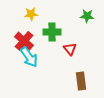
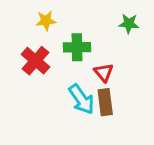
cyan arrow: (29, 57) -> (81, 99), moved
brown rectangle: (81, 81) -> (105, 102), moved

